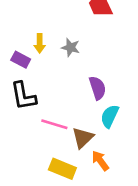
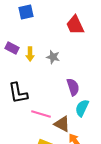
purple rectangle: (21, 60) -> (12, 48), moved
brown triangle: (83, 138) -> (62, 124), turned -48

